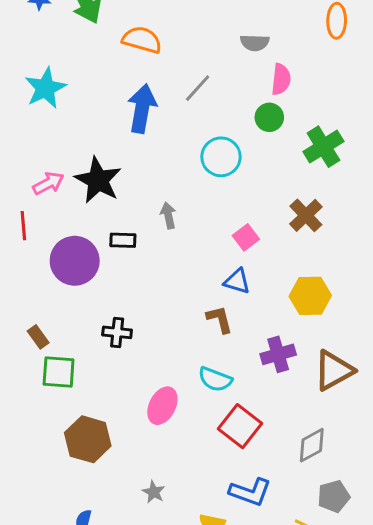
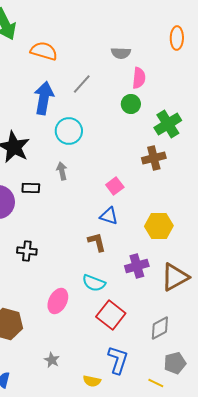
cyan circle: (221, 157) -> (69, 131), moved
brown cross: (306, 215) -> (154, 158), moved, turned 30
blue L-shape: (250, 492) -> (118, 360), turned -92

